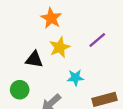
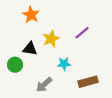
orange star: (51, 18) -> (31, 15), moved
green circle: (20, 90) -> (15, 65), moved

